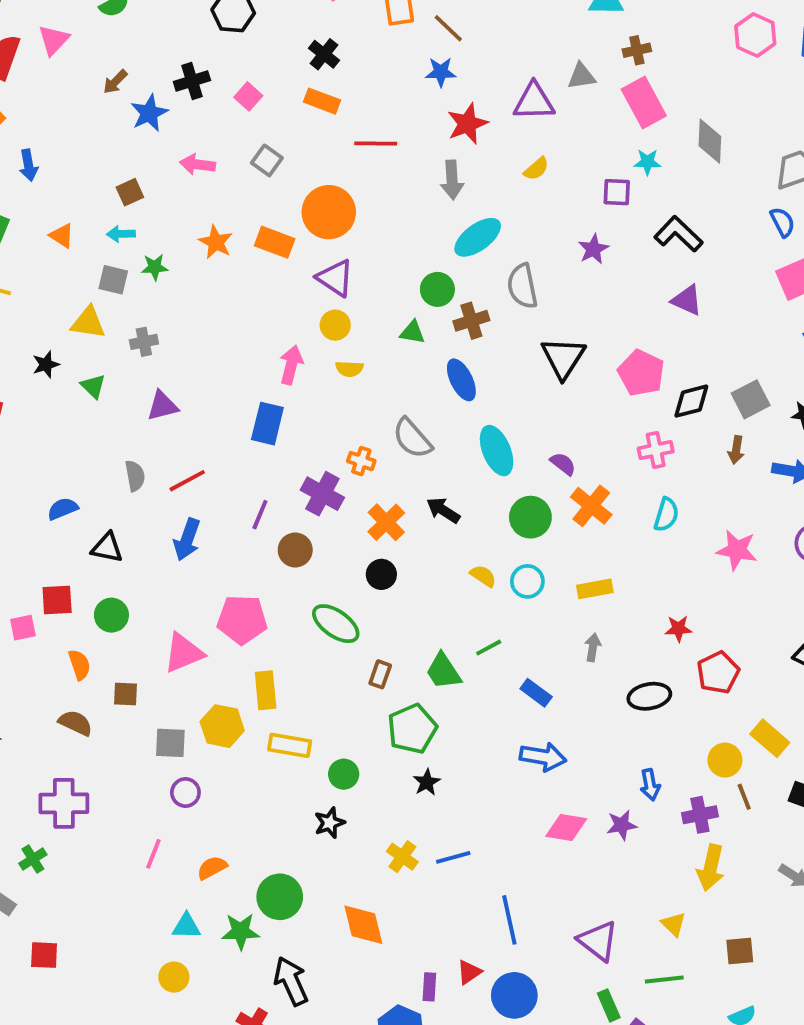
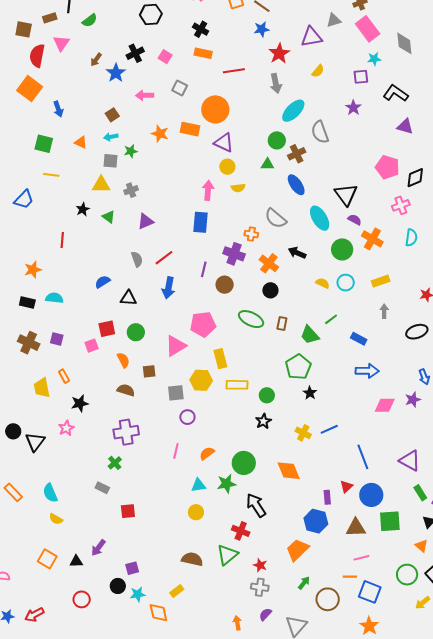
black triangle: (563, 358) -> (346, 195), moved
brown rectangle: (380, 674) -> (282, 324), moved

